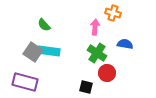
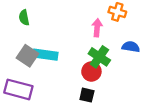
green semicircle: (44, 25) -> (24, 18), moved, turned 32
red circle: (107, 73) -> (91, 71), moved

